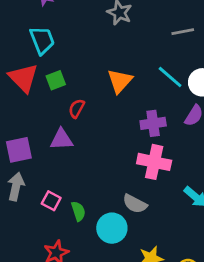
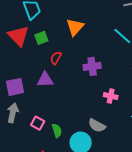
orange triangle: (120, 81) -> (75, 27), moved
purple cross: (153, 123) -> (92, 66), moved
pink cross: (154, 162) -> (111, 96), size x0.6

